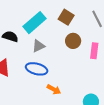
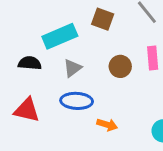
cyan rectangle: (34, 23) -> (60, 36), turned 30
brown circle: (73, 41) -> (120, 66), moved

